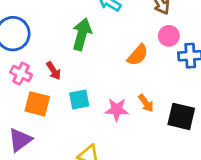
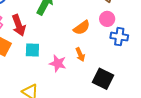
red arrow: (54, 71) -> (19, 25), size x1.5
orange arrow: (146, 103) -> (80, 55), moved

